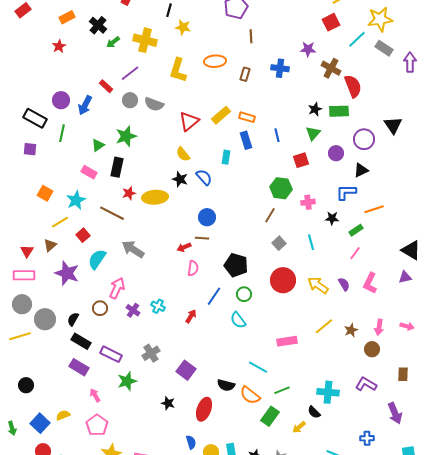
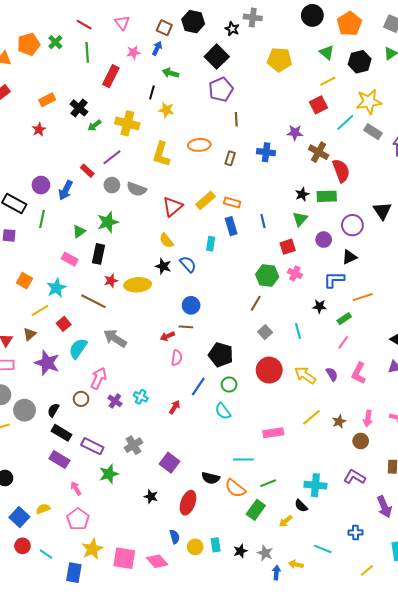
pink cross: (308, 202) -> (295, 273), moved, turned 32
cyan line: (258, 367) -> (243, 460), turned -30

